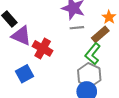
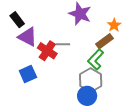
gray line: (77, 28) -> (63, 44), moved

